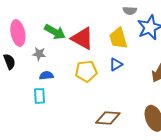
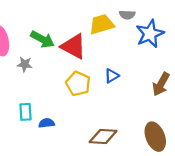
yellow trapezoid: (118, 38) -> (102, 24), moved, turned 90
yellow pentagon: (86, 71) -> (78, 84), turned 30
blue semicircle: (46, 75) -> (47, 123), moved

